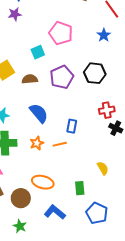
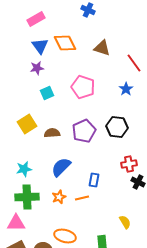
cyan square: (38, 52) -> (47, 93), moved
blue semicircle: (39, 113) -> (61, 167), turned -95

